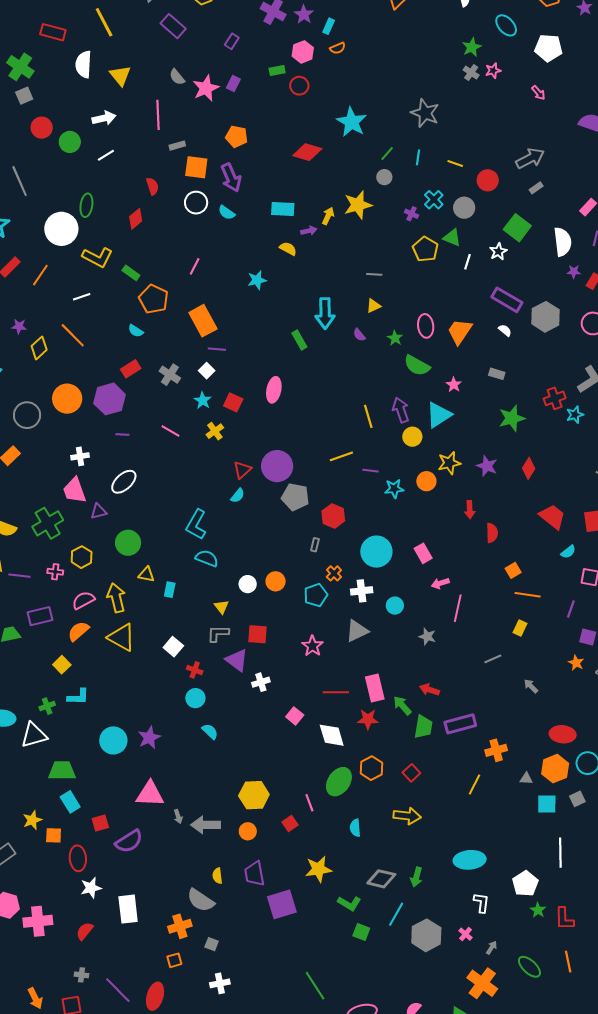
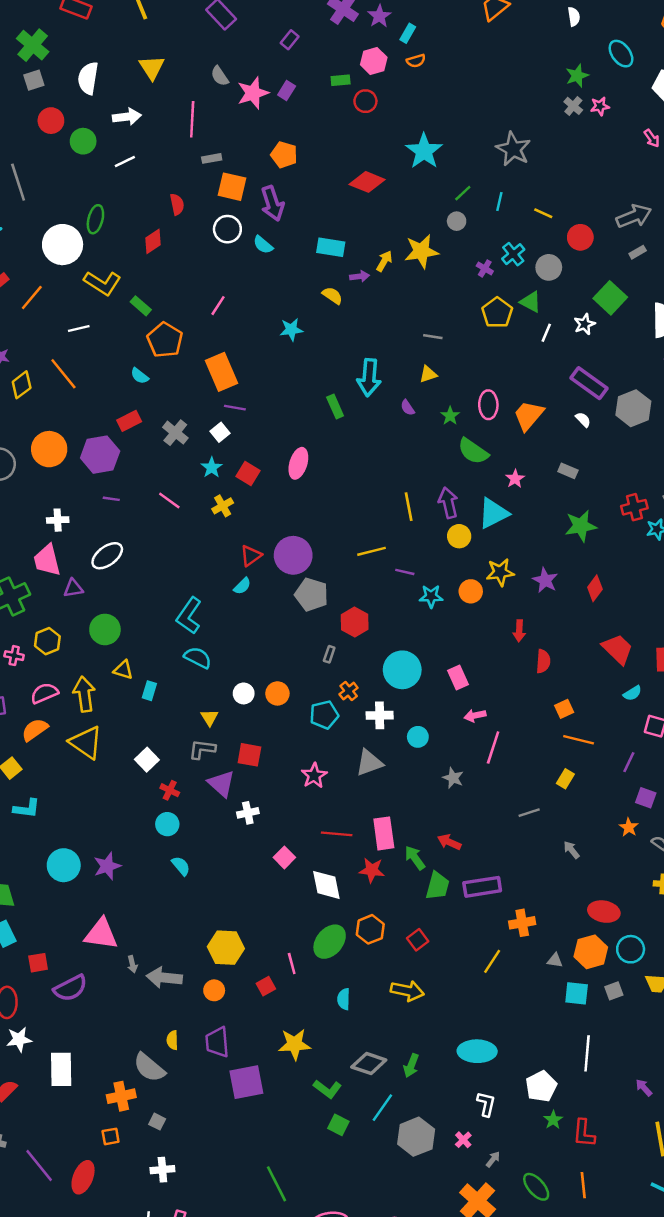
white semicircle: (84, 64) -> (88, 78), moved

